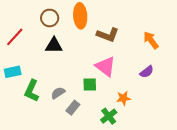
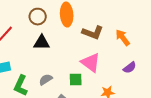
orange arrow: (151, 40) -> (123, 38), moved
gray semicircle: (58, 93) -> (46, 80), moved

